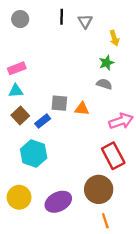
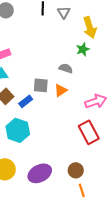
yellow arrow: (114, 38) -> (90, 27), size x1.5
gray semicircle: (104, 84) -> (66, 68), moved
orange triangle: (82, 109) -> (61, 90), turned -40
brown circle: (99, 189) -> (76, 170), moved, size x0.6

